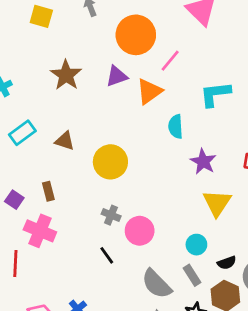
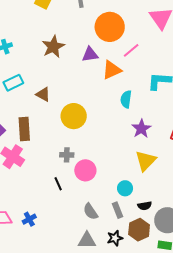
brown rectangle: (48, 191) -> (24, 129), size x1.6
gray cross: (111, 215) -> (67, 155), turned -32
gray semicircle: (157, 284) -> (90, 212), size x0.7

